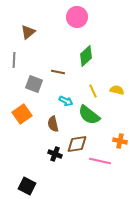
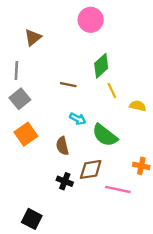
gray square: (34, 84) -> (20, 99), moved, turned 30
yellow line: (93, 91) -> (112, 90), moved

